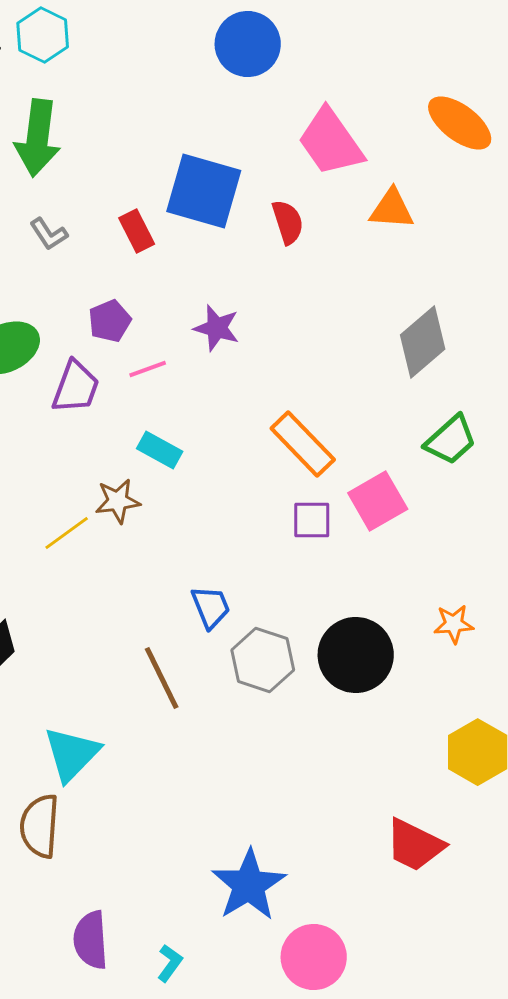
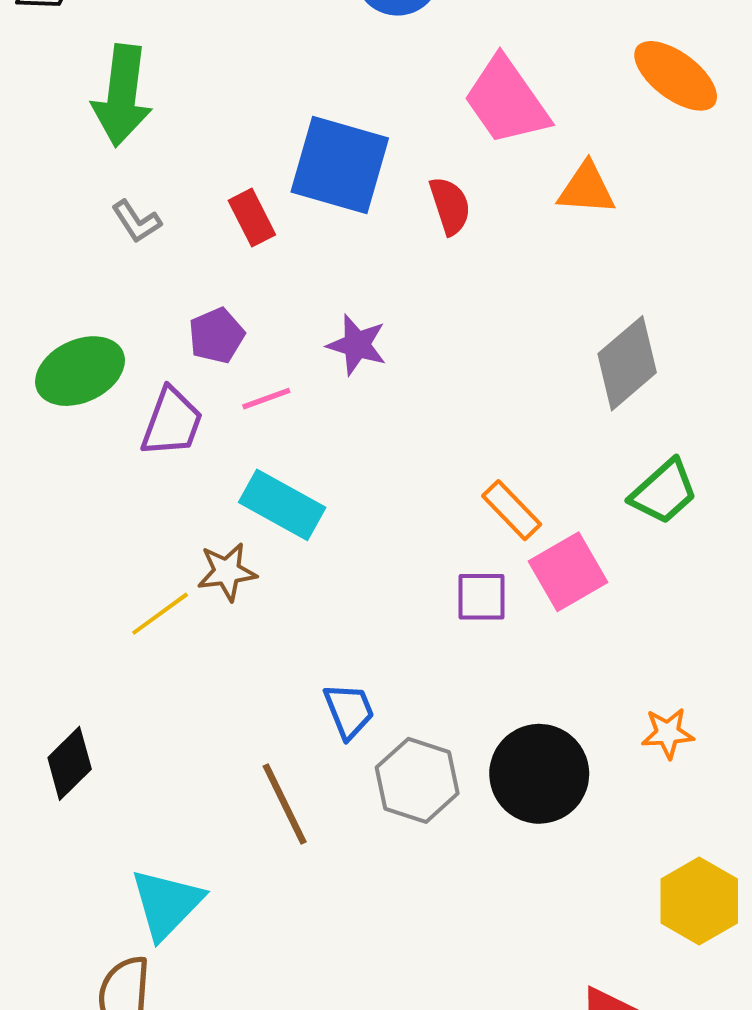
orange rectangle: (303, 444) -> (512, 510), moved, size x0.7
cyan rectangle: (160, 450) -> (282, 505), size x1.4

